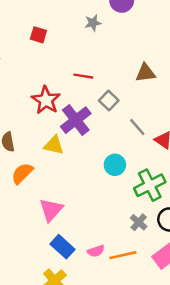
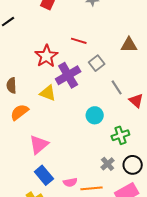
green cross: (150, 185) -> (120, 135), size x0.7

